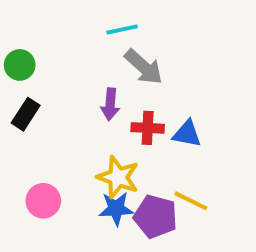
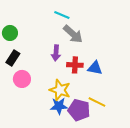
cyan line: (122, 30) -> (62, 15), turned 35
pink circle: (43, 201) -> (22, 79), moved

